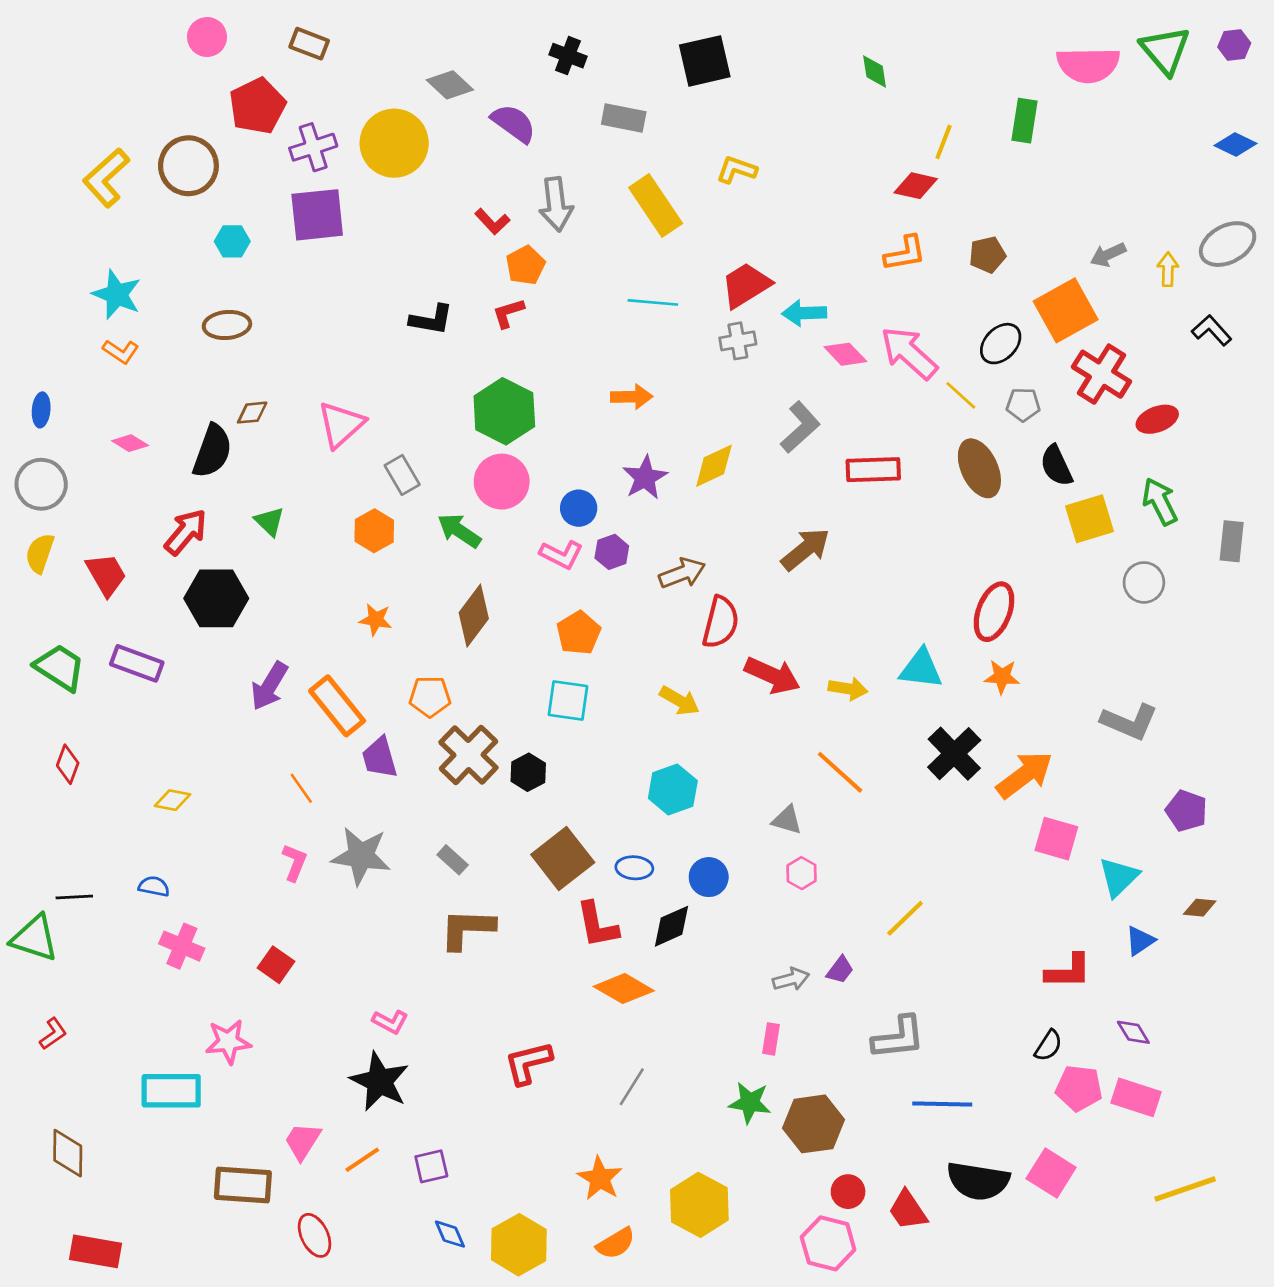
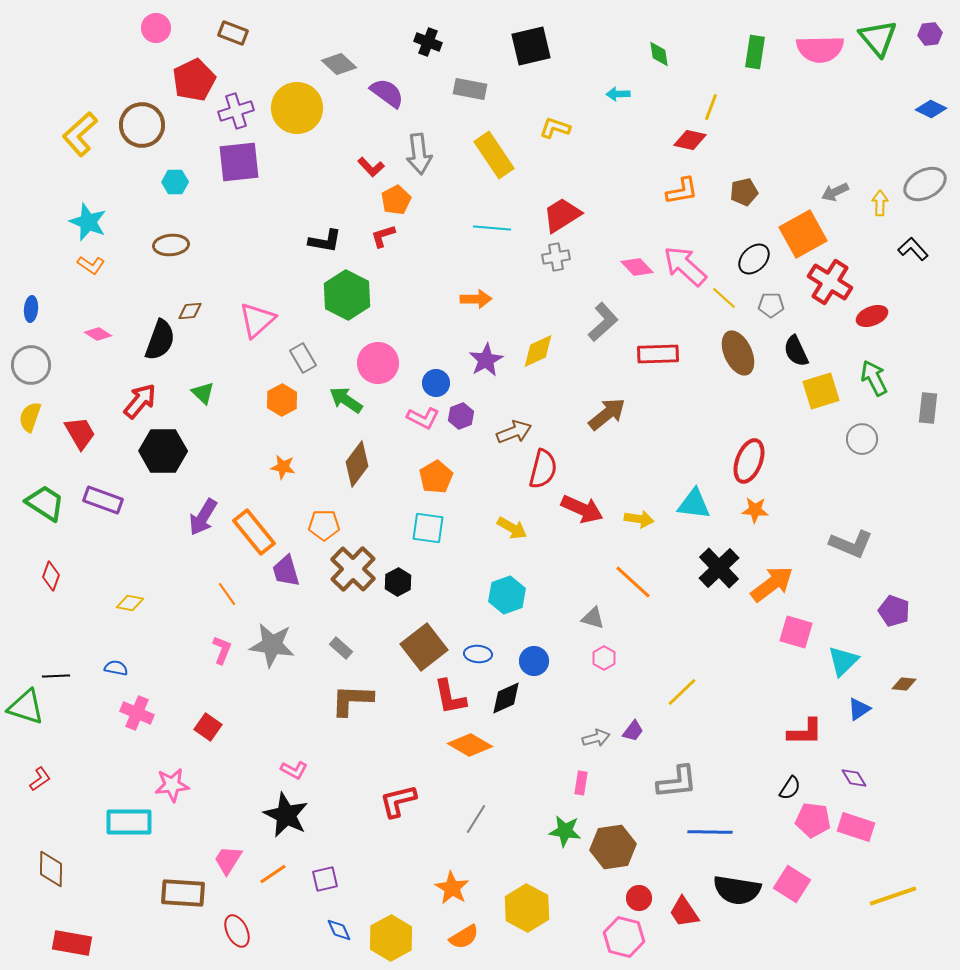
green rectangle: (1025, 121) -> (755, 52), moved
cyan arrow: (804, 313) -> (618, 94), moved, size x0.7
green hexagon: (504, 411) -> (347, 295), moved

